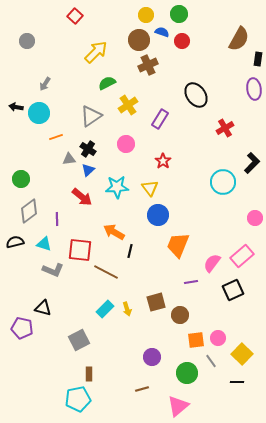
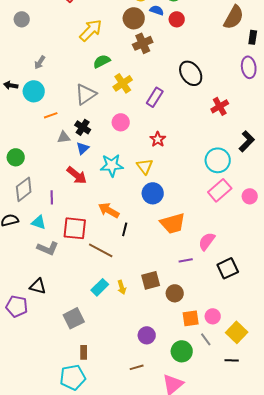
orange trapezoid: (178, 245) -> (173, 223), turned -128
pink rectangle: (242, 256) -> (220, 190), moved

